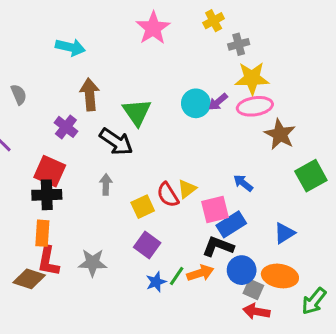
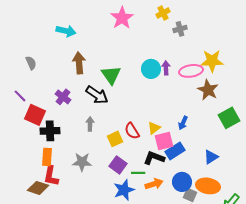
yellow star: (252, 78) -> (212, 61), moved
purple arrow: (218, 102) -> (166, 68), turned 128
purple cross: (66, 127) -> (63, 97), moved
red square: (50, 171) -> (35, 115), moved
blue arrow: (243, 183) -> (183, 123), turned -104
yellow triangle: (187, 189) -> (154, 128), moved
black L-shape: (218, 246) -> (154, 158), moved
gray star: (93, 263) -> (82, 162), moved
green line: (177, 276) -> (138, 173), moved, turned 56
blue star: (156, 282) -> (124, 190), size x1.5

